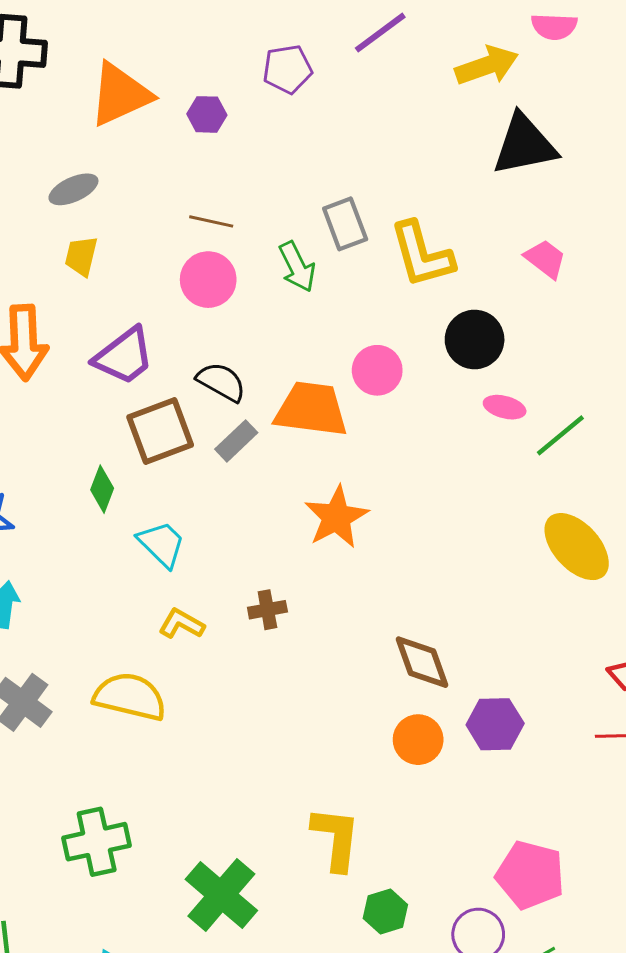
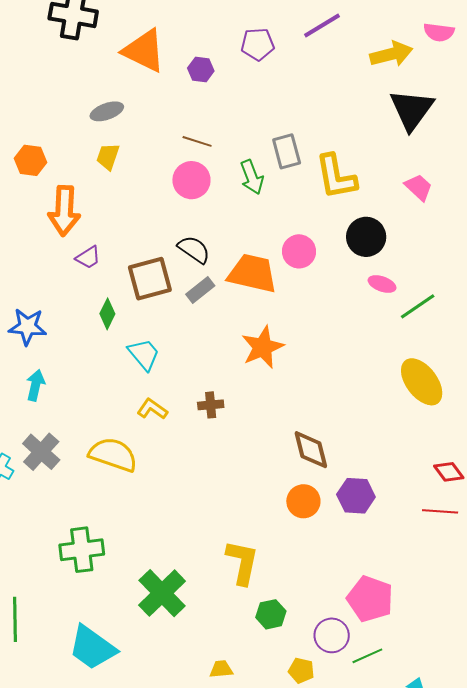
orange triangle: (120, 94) -> (144, 51), turned 45
black triangle: (524, 145) -> (412, 110), turned -48
purple trapezoid: (124, 356) -> (88, 257), moved, size x0.6

